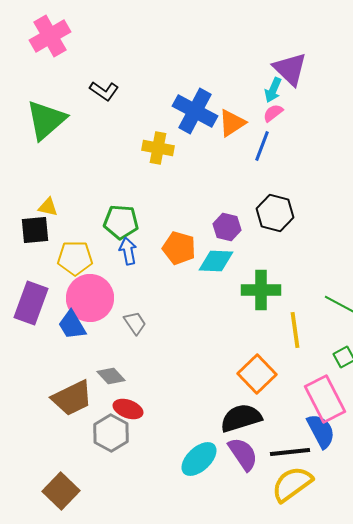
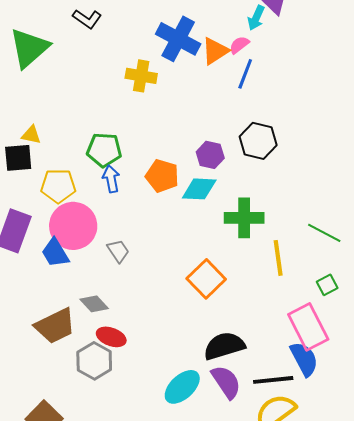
pink semicircle: (273, 113) -> (239, 45), moved
orange square: (257, 374) -> (206, 279), moved

